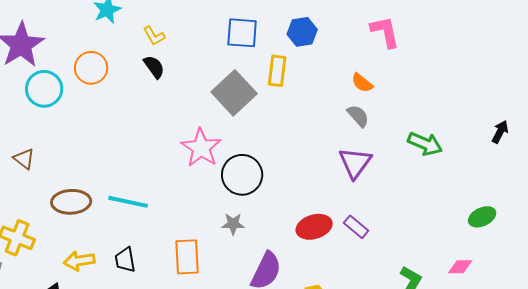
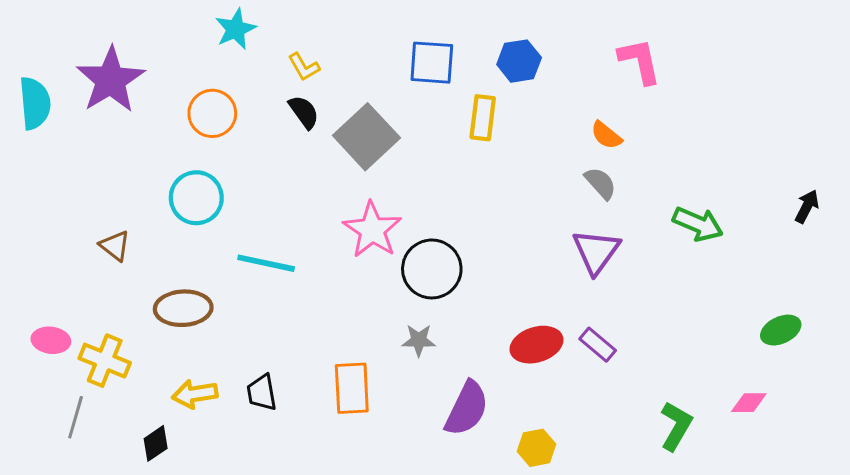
cyan circle: (44, 89) -> (196, 198), moved
gray square: (234, 93) -> (366, 137), moved
cyan line: (128, 202) -> (266, 263), moved

